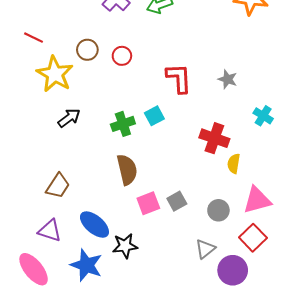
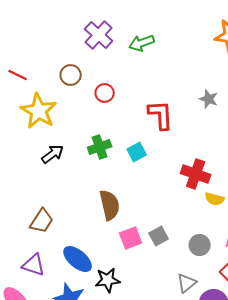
brown circle: (87, 50) -> (71, 75), moved
gray star: (228, 79) -> (209, 99), moved
green cross: (123, 124) -> (100, 147), moved
yellow semicircle: (234, 164) -> (215, 199), turned -84

